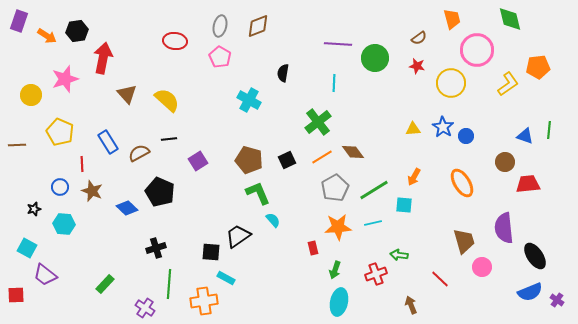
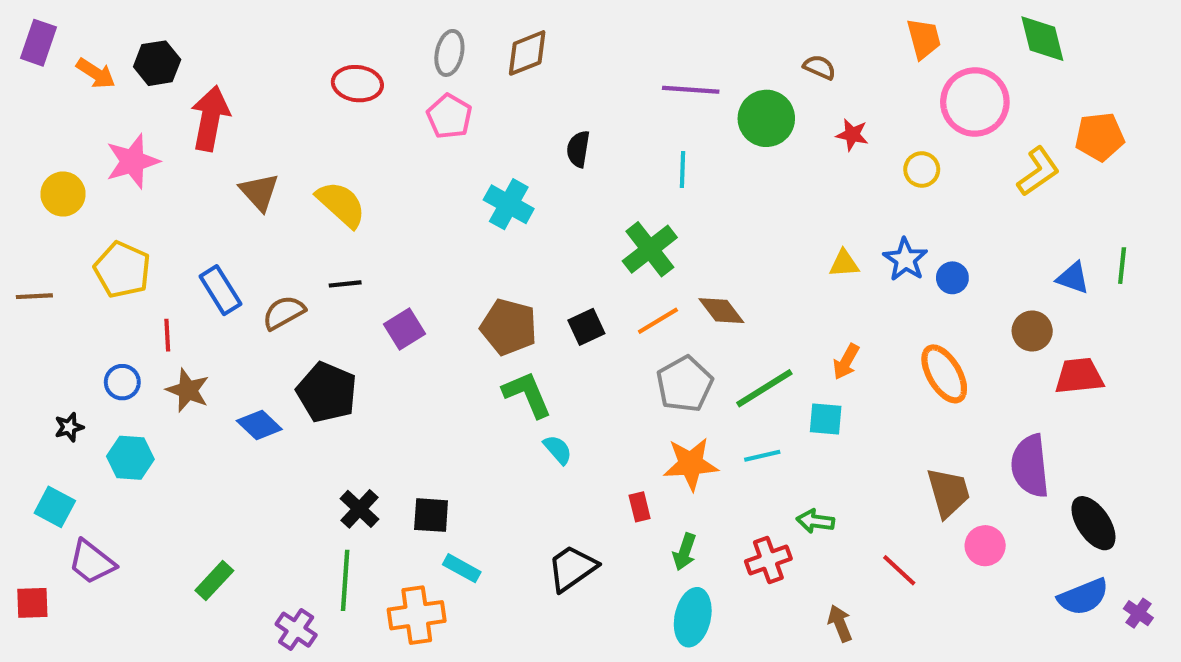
brown semicircle: (419, 38) -> (819, 67), moved, turned -119
yellow circle: (451, 83) -> (922, 169), size x0.6
black trapezoid: (238, 236) -> (572, 568), moved
black cross: (156, 248) -> (359, 509), moved, turned -30

